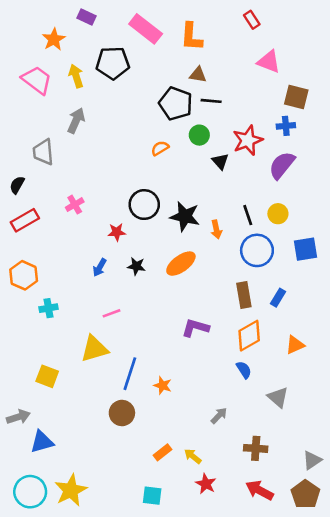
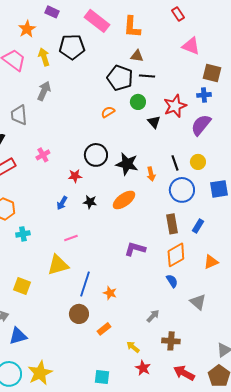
brown cross: (256, 448) -> (171, 341), moved
orange rectangle: (163, 452) -> (104, 329), moved

